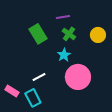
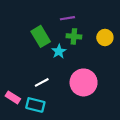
green cross: (69, 34) -> (74, 36), turned -32
cyan star: (64, 55) -> (59, 51), moved
cyan rectangle: (33, 98) -> (35, 105), turned -48

